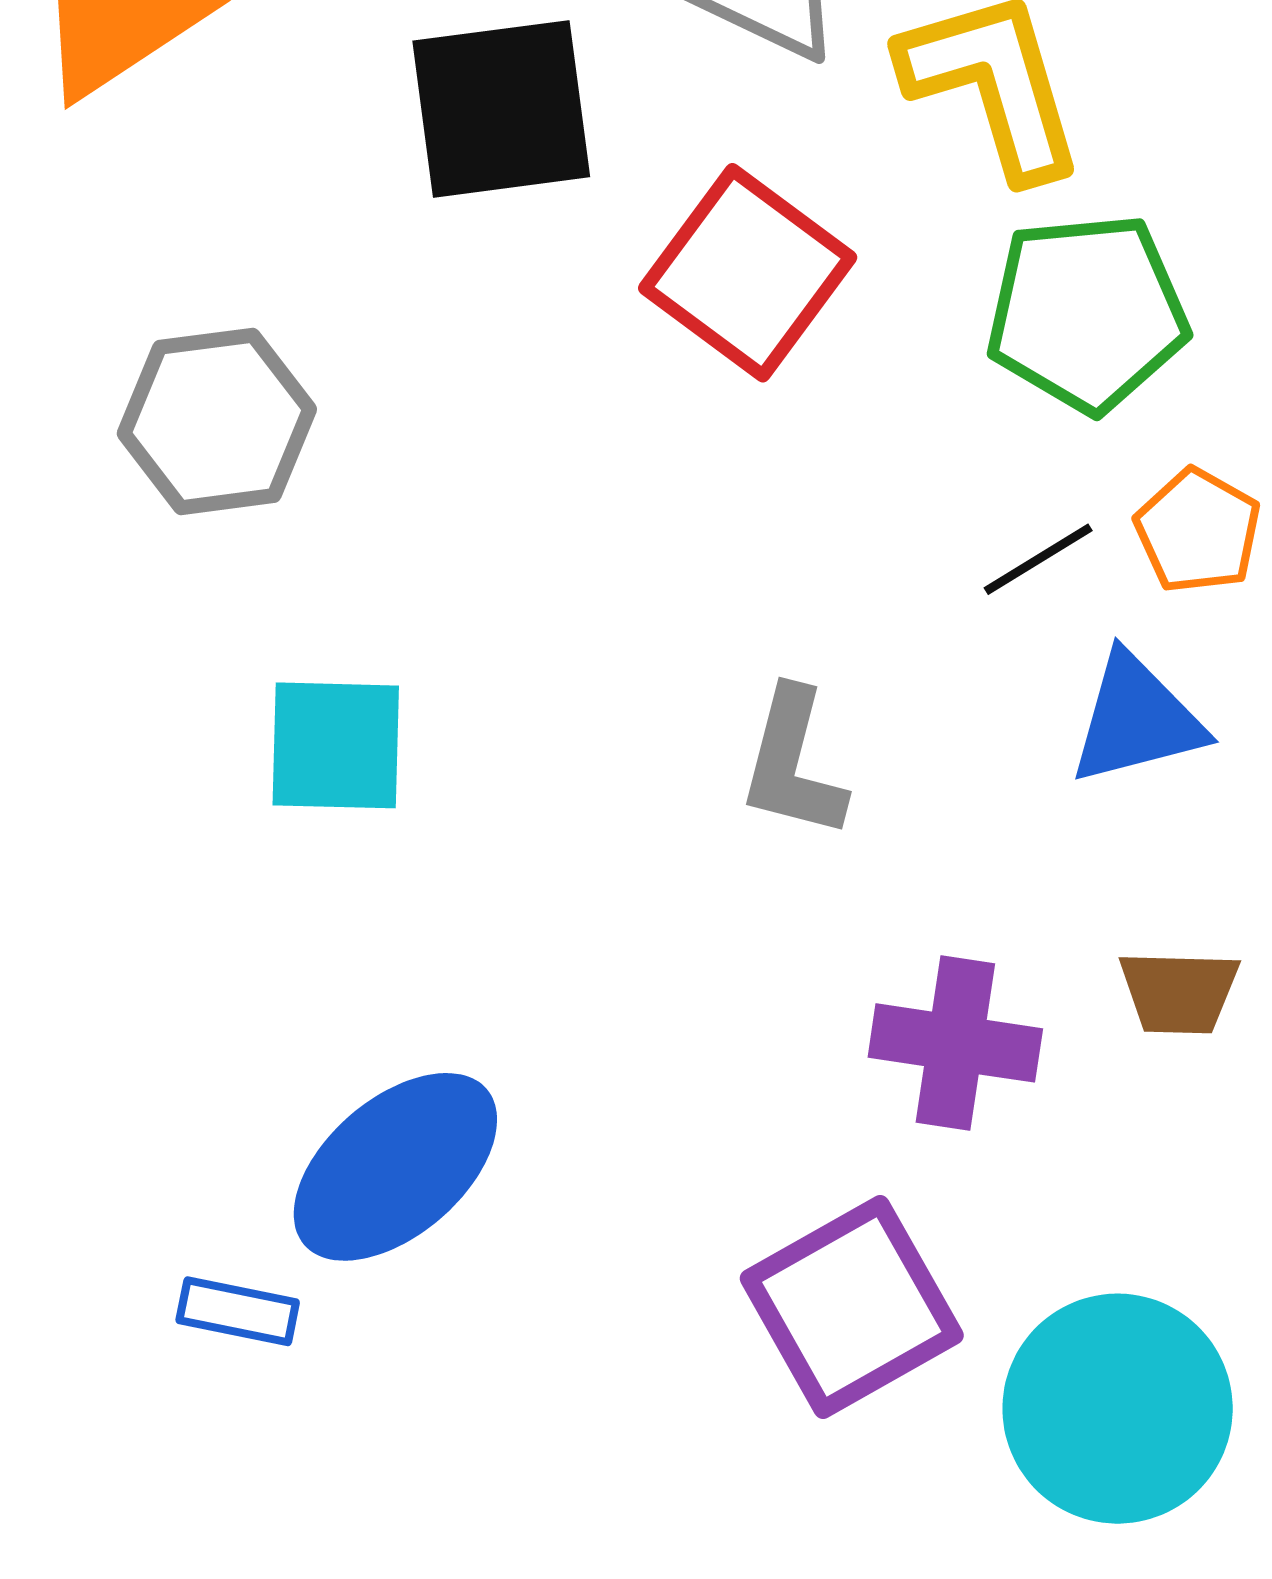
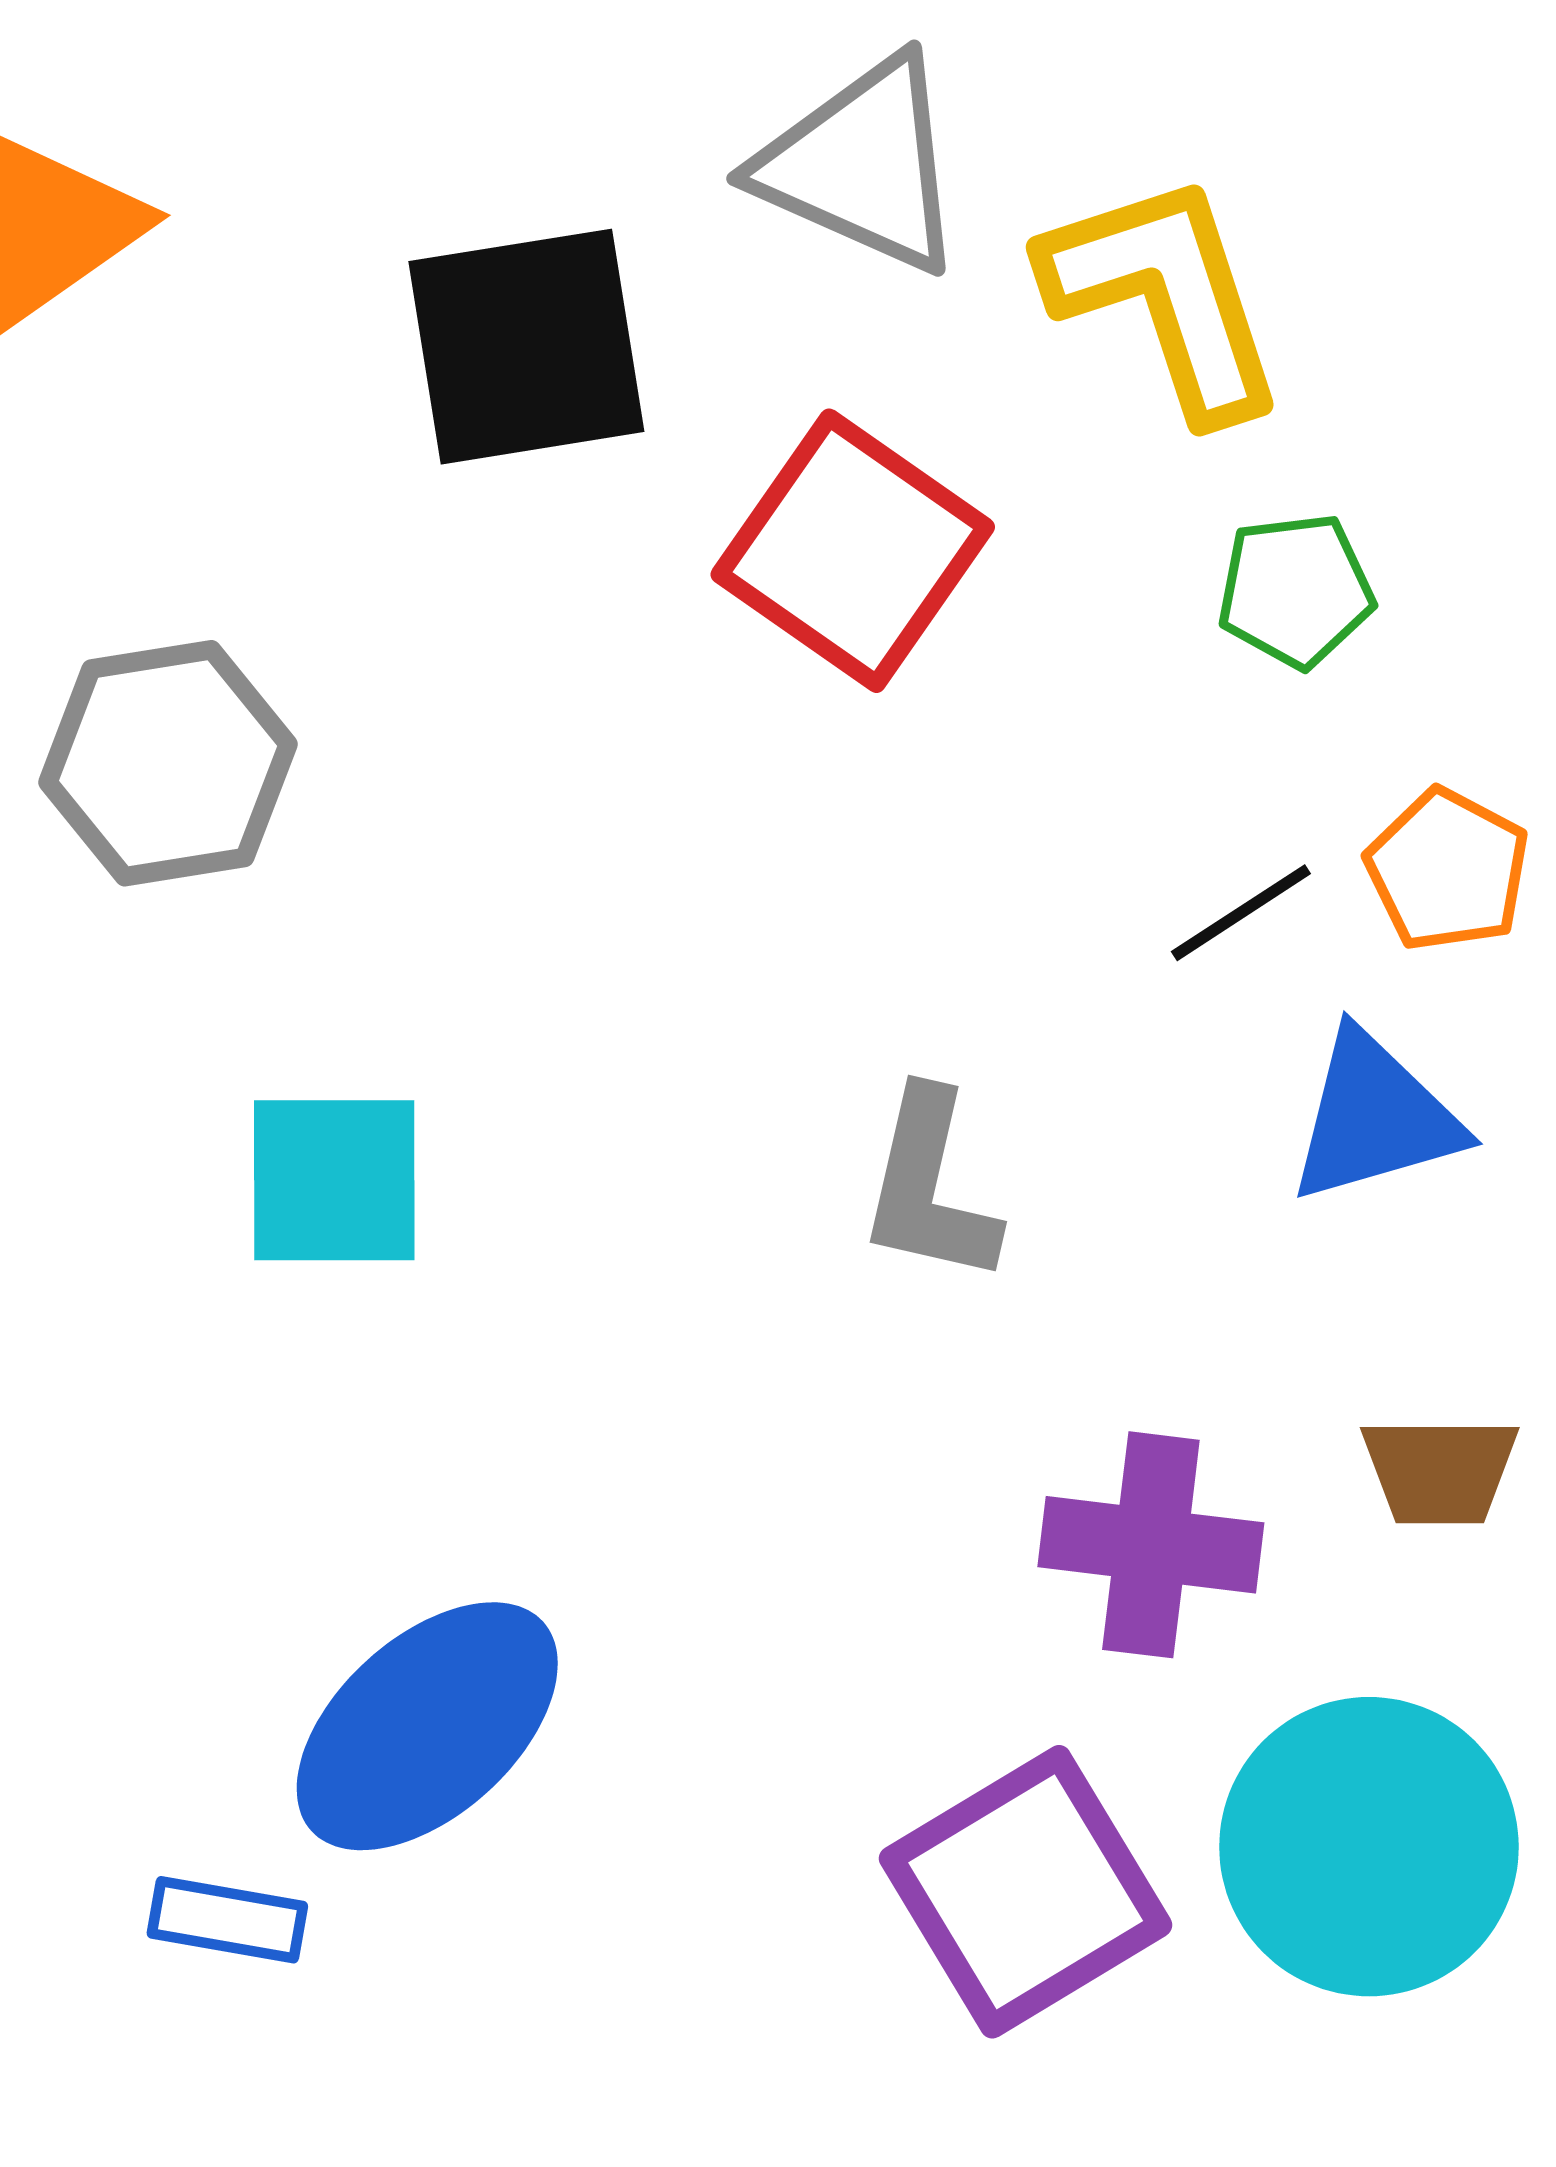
green pentagon: (1087, 313) -> (1296, 590), size x0.6
cyan circle: (1118, 1409) -> (1369, 1847), moved

